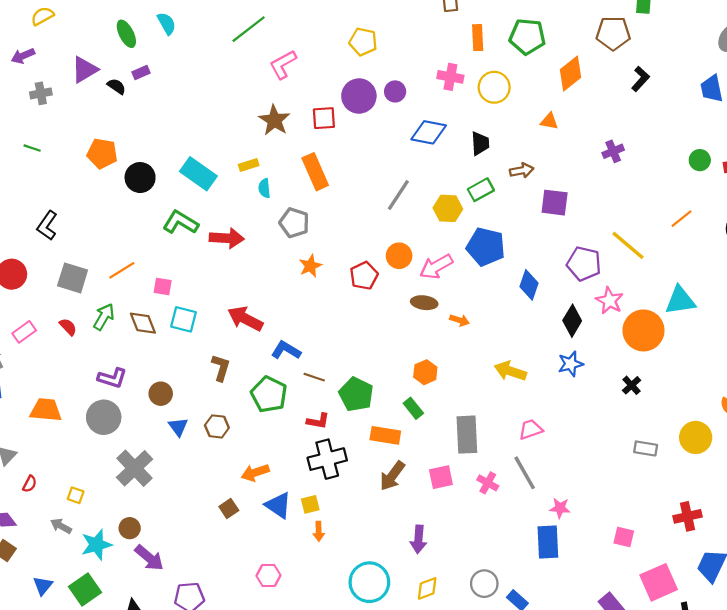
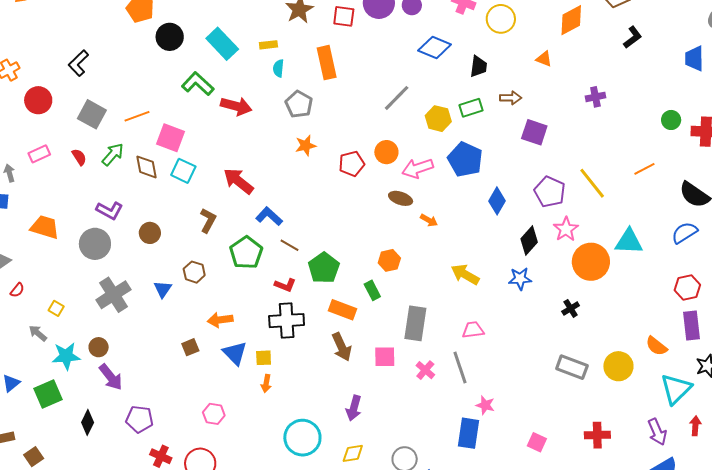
pink square: (163, 286) -> (170, 138), size x1.6
blue triangle: (178, 427) -> (163, 289), moved
gray rectangle: (646, 448) -> (572, 367), size x1.4
brown arrow: (392, 476) -> (342, 347), turned -72

